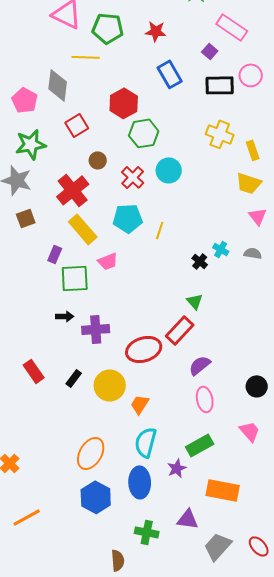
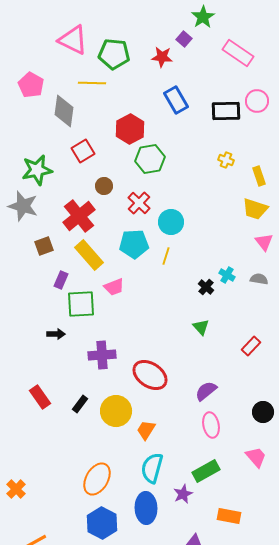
purple square: (210, 51) -> (184, 39), moved
pink pentagon: (25, 100) -> (31, 85), moved
yellow cross: (220, 134) -> (226, 160), size x0.6
cyan circle: (169, 170) -> (171, 222), moved
brown square: (26, 218) -> (44, 246), moved
black arrow: (65, 316) -> (56, 334), moved
red rectangle: (180, 330) -> (251, 346), moved, size x0.7
red ellipse: (144, 349) -> (150, 375), turned 52
orange rectangle: (223, 490) -> (229, 516), size x0.7

